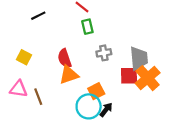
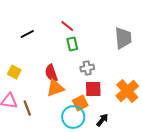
gray trapezoid: (139, 58) -> (123, 38), moved
red square: (129, 76) -> (93, 89), moved
black arrow: (106, 110) -> (102, 120), moved

